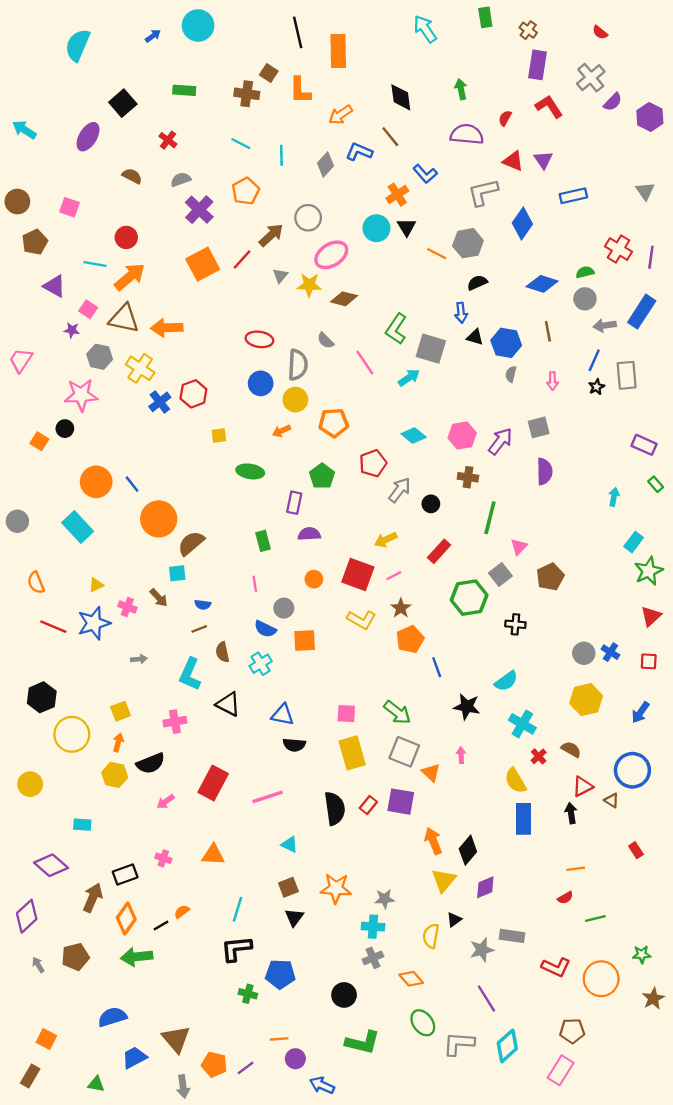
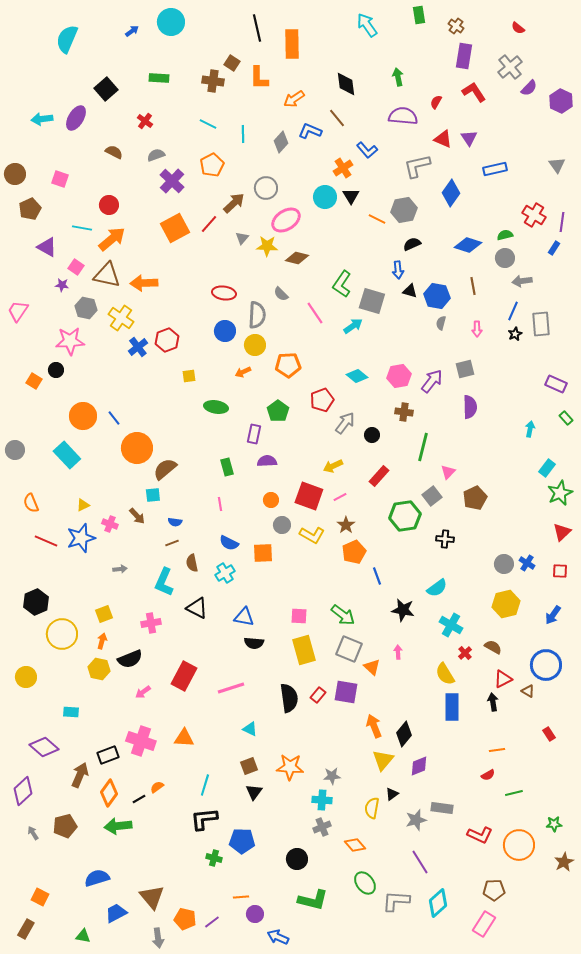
cyan arrow: (24, 130) -> (42, 119), moved, turned -40
blue rectangle: (642, 312) -> (554, 248), moved, size x0.5
gray circle: (284, 608) -> (282, 525), moved
pink cross: (163, 858) -> (141, 741), size x2.0

